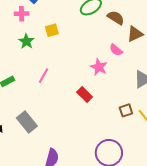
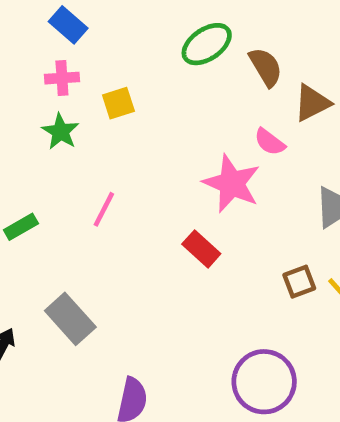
pink cross: (22, 14) -> (62, 78), moved
brown semicircle: (116, 18) -> (266, 67), turned 30
pink star: (99, 67) -> (232, 183), size x1.4

